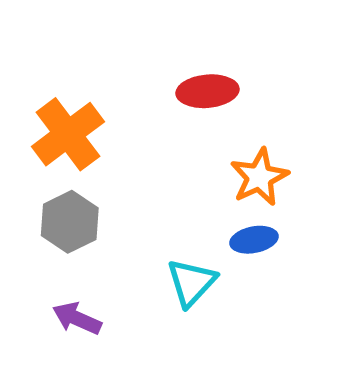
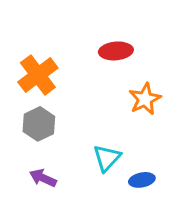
blue ellipse: (254, 240) -> (142, 180), moved

